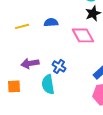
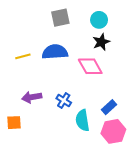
blue semicircle: (51, 22) -> (55, 52), size x1.6
cyan semicircle: (48, 84) -> (82, 120), moved

